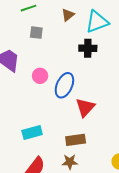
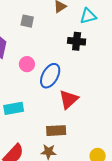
cyan triangle: (97, 22) -> (88, 16), size x0.7
cyan rectangle: (32, 133) -> (14, 108), moved

